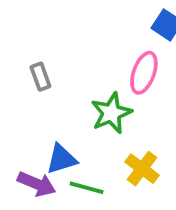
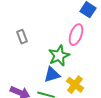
blue triangle: (62, 159) -> (52, 75), moved

